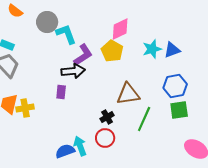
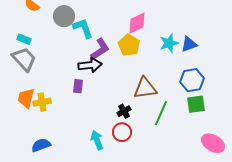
blue semicircle: (65, 151) -> (41, 145), moved

